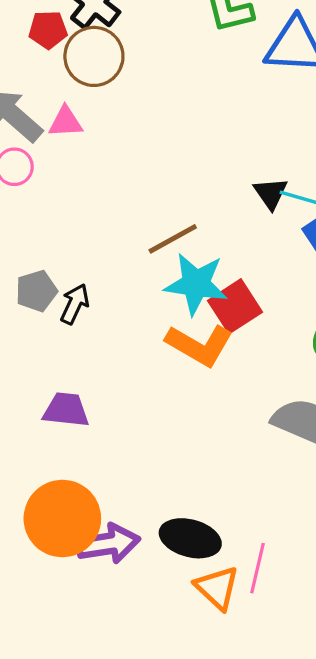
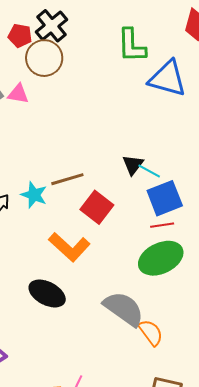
cyan star: (196, 284) -> (34, 195), moved, size x0.7
red square: (235, 306) -> (97, 207), moved, turned -32
black ellipse: (190, 538) -> (47, 293), moved

